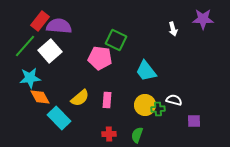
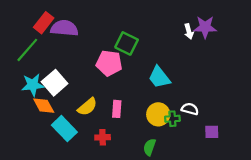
purple star: (203, 19) -> (205, 27), moved
white square: (50, 51) -> (55, 83), moved
red cross: (109, 134) -> (103, 137), moved

